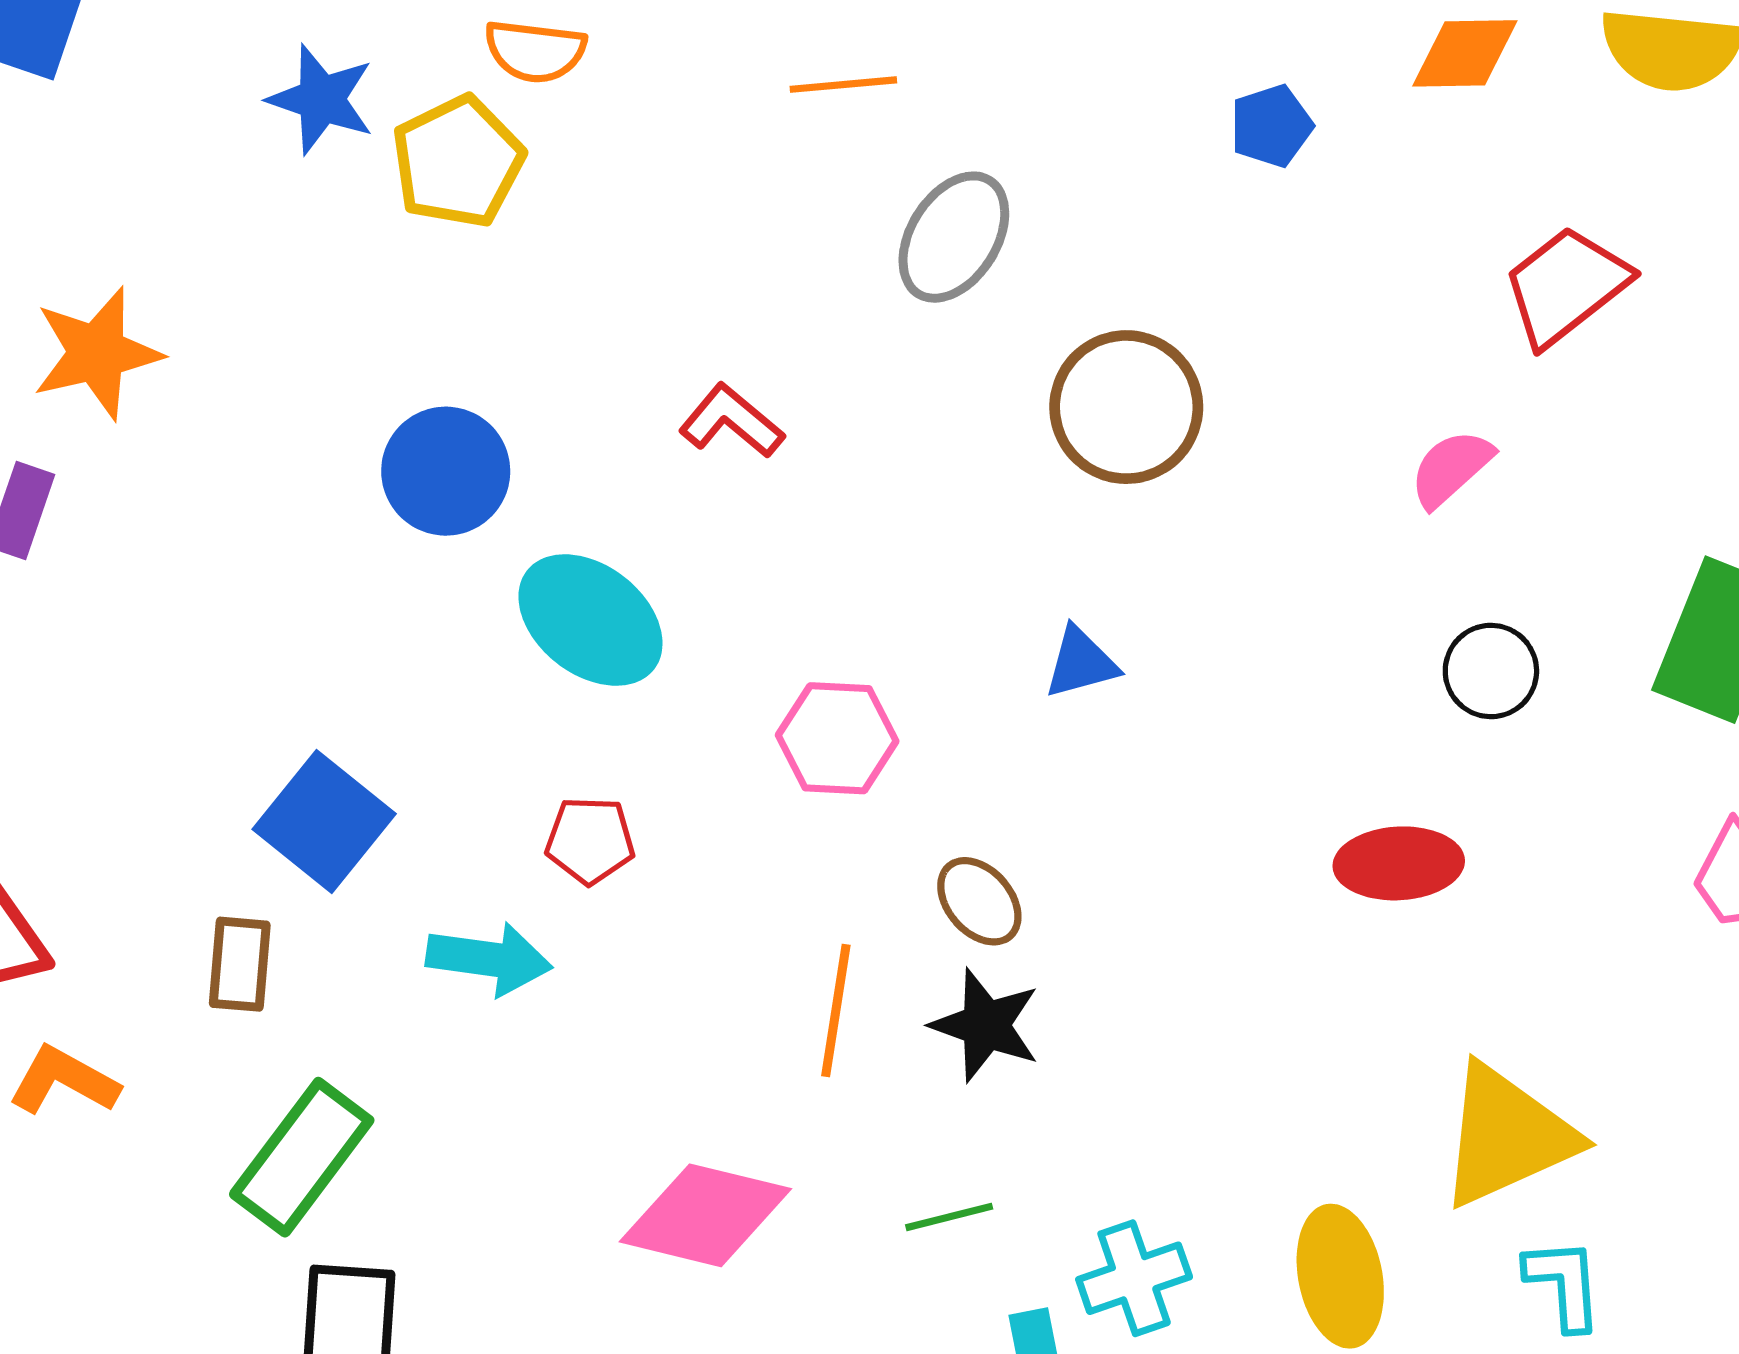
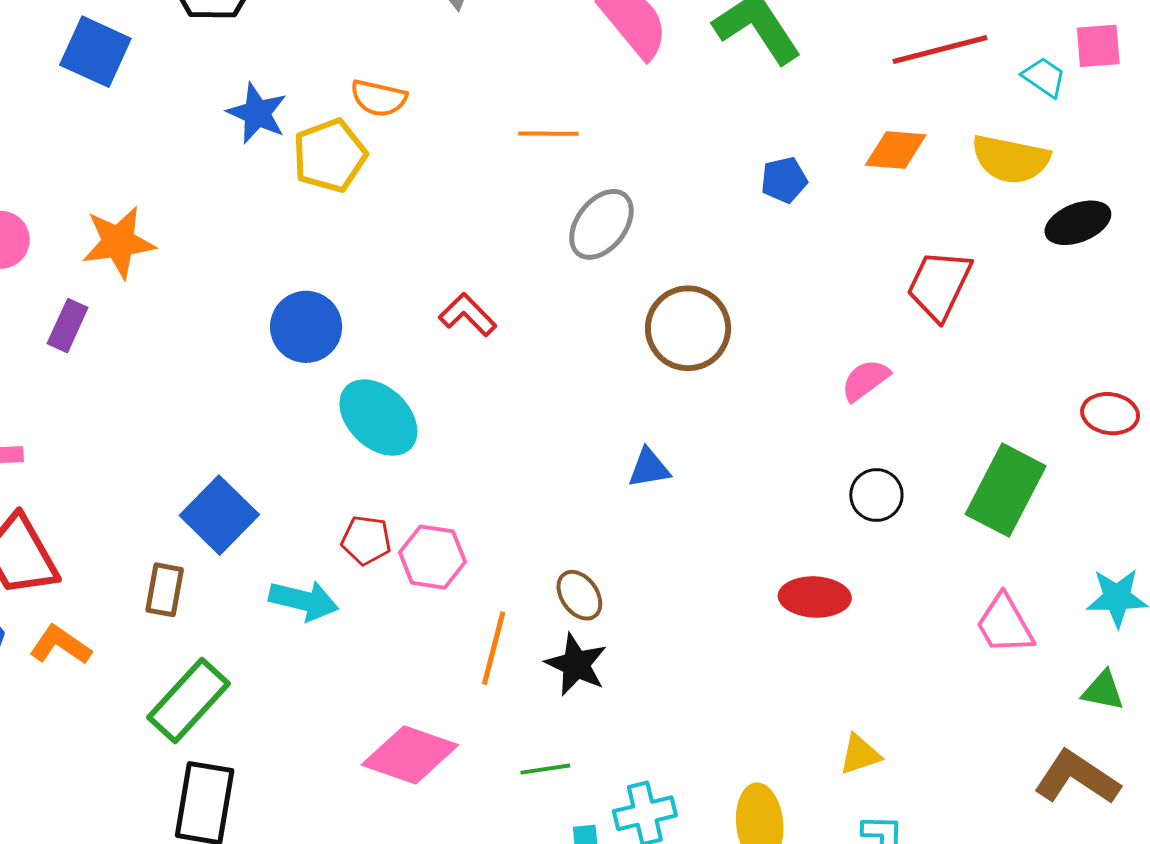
red trapezoid: (1566, 286) -> (939, 285), turned -32
pink hexagon: (837, 738) -> (432, 557), moved
yellow triangle: (1507, 1136) -> (860, 754), size x0.5

